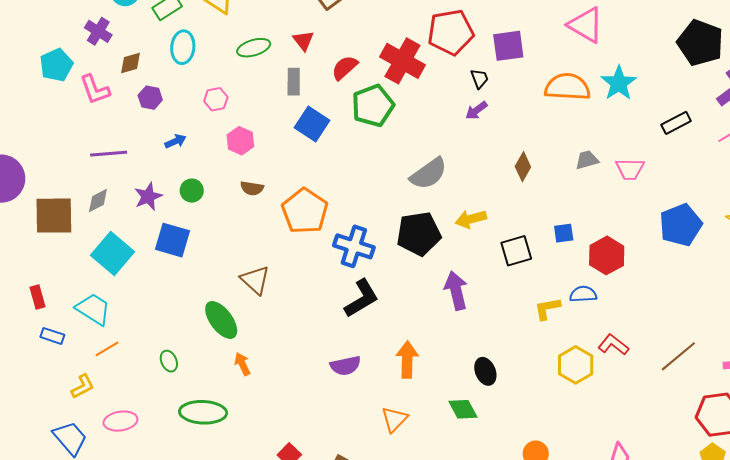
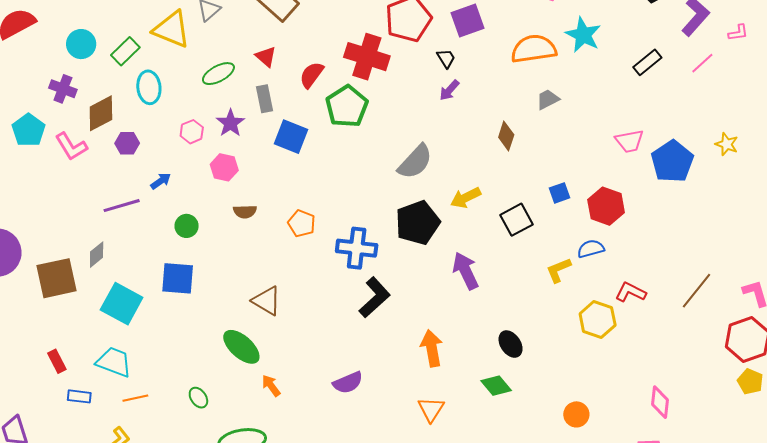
brown diamond: (131, 63) -> (101, 113), size x1.5
purple line: (109, 154) -> (122, 206), moved
gray trapezoid: (587, 160) -> (548, 99), moved
pink trapezoid: (630, 169) -> (629, 141), moved
purple star: (148, 197) -> (230, 123), moved
orange pentagon: (305, 211) -> (301, 223), size x0.6
orange line: (107, 349) -> (135, 398), turned 30
purple semicircle: (345, 366) -> (348, 383), moved

